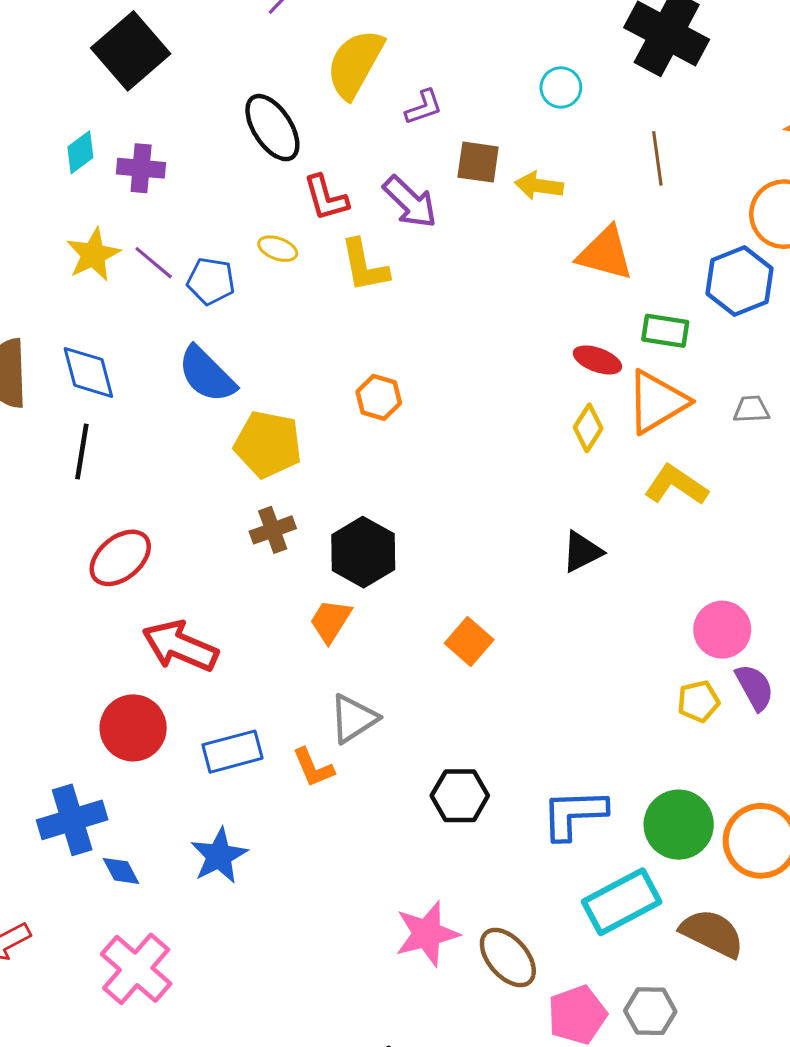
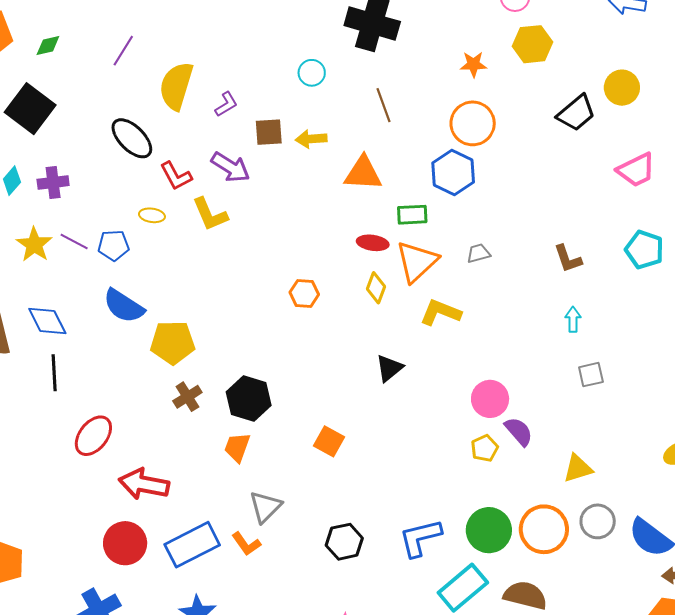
orange hexagon: (379, 397) -> (304, 293), moved
blue rectangle: (233, 752) -> (192, 545), size x1.4

